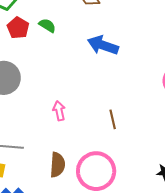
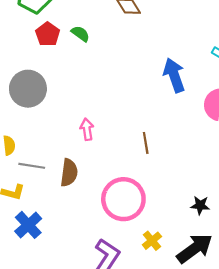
blue arrow: (103, 45) -> (174, 75), moved, turned 48
brown semicircle: (57, 165) -> (69, 173), moved

